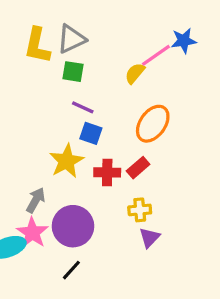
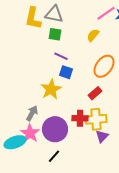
gray triangle: (71, 39) -> (54, 14), turned 36
pink line: (156, 55) -> (106, 13), moved
red cross: (107, 172) -> (80, 118), moved
yellow cross: (140, 210) -> (96, 119), size x1.5

